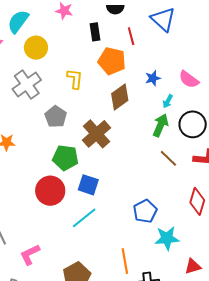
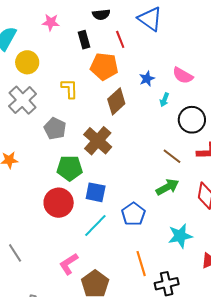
green arrow: (161, 125) -> (167, 187), moved, turned 45
blue pentagon: (145, 211) -> (133, 214), moved
pink L-shape: (30, 255) -> (69, 264), moved

